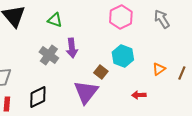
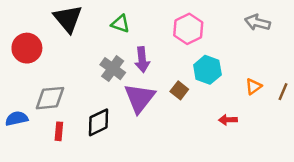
pink hexagon: (121, 17) -> (188, 29), moved
gray arrow: (162, 19) -> (257, 22), turned -42
purple triangle: (86, 92) -> (140, 98), moved

